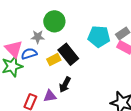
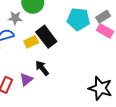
black arrow: (65, 85) -> (42, 68), turned 112
purple triangle: (50, 96) -> (26, 79), turned -32

